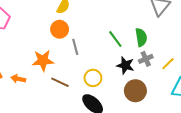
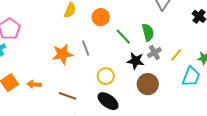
orange circle: (60, 29) -> (101, 17), moved
orange star: (43, 61) -> (62, 54), moved
brown line: (60, 82) -> (68, 96), moved

